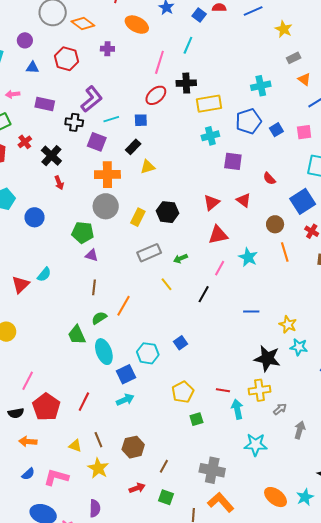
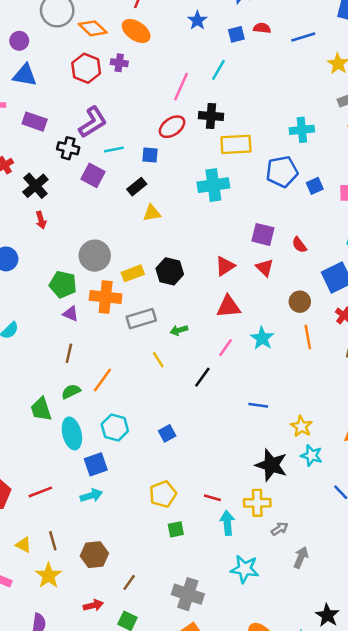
blue square: (199, 15) -> (236, 34), turned 32
orange ellipse: (137, 25) -> (136, 31), moved
red hexagon: (67, 59) -> (86, 68), moved
blue triangle: (32, 68) -> (25, 75), size x1.5
cyan cross: (210, 136) -> (213, 185), moved, size x1.4
purple square: (233, 161) -> (263, 234), moved
orange cross: (107, 175) -> (106, 297), moved
yellow rectangle: (138, 217) -> (133, 273), turned 36
cyan hexagon: (148, 353) -> (115, 428), moved
red line: (84, 402) -> (40, 492), turned 36

